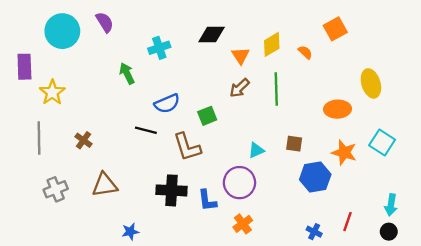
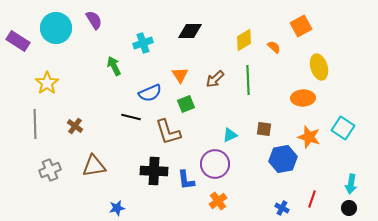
orange triangle: (241, 56) -> (180, 75), moved
purple rectangle: (24, 67) -> (18, 41), moved, turned -55
yellow ellipse: (371, 83) -> (319, 67), moved

